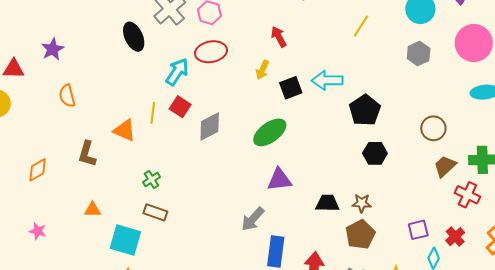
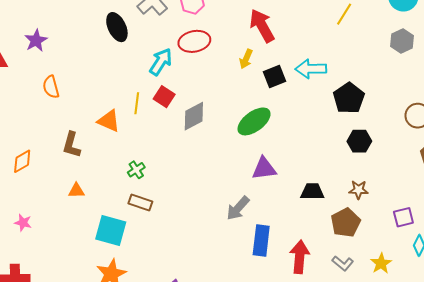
red arrow: (279, 37) -> (262, 26), size x1.6
brown star: (362, 203) -> (359, 190), moved
orange triangle: (93, 210) -> (76, 191), moved

